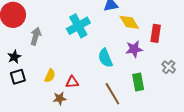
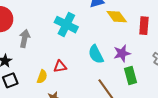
cyan cross: (78, 26) -> (66, 25), turned -30
purple star: (134, 49) -> (122, 53), moved
red triangle: (72, 82) -> (60, 67), moved

